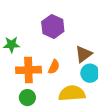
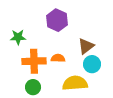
orange semicircle: (54, 67) -> (58, 58), turned -112

